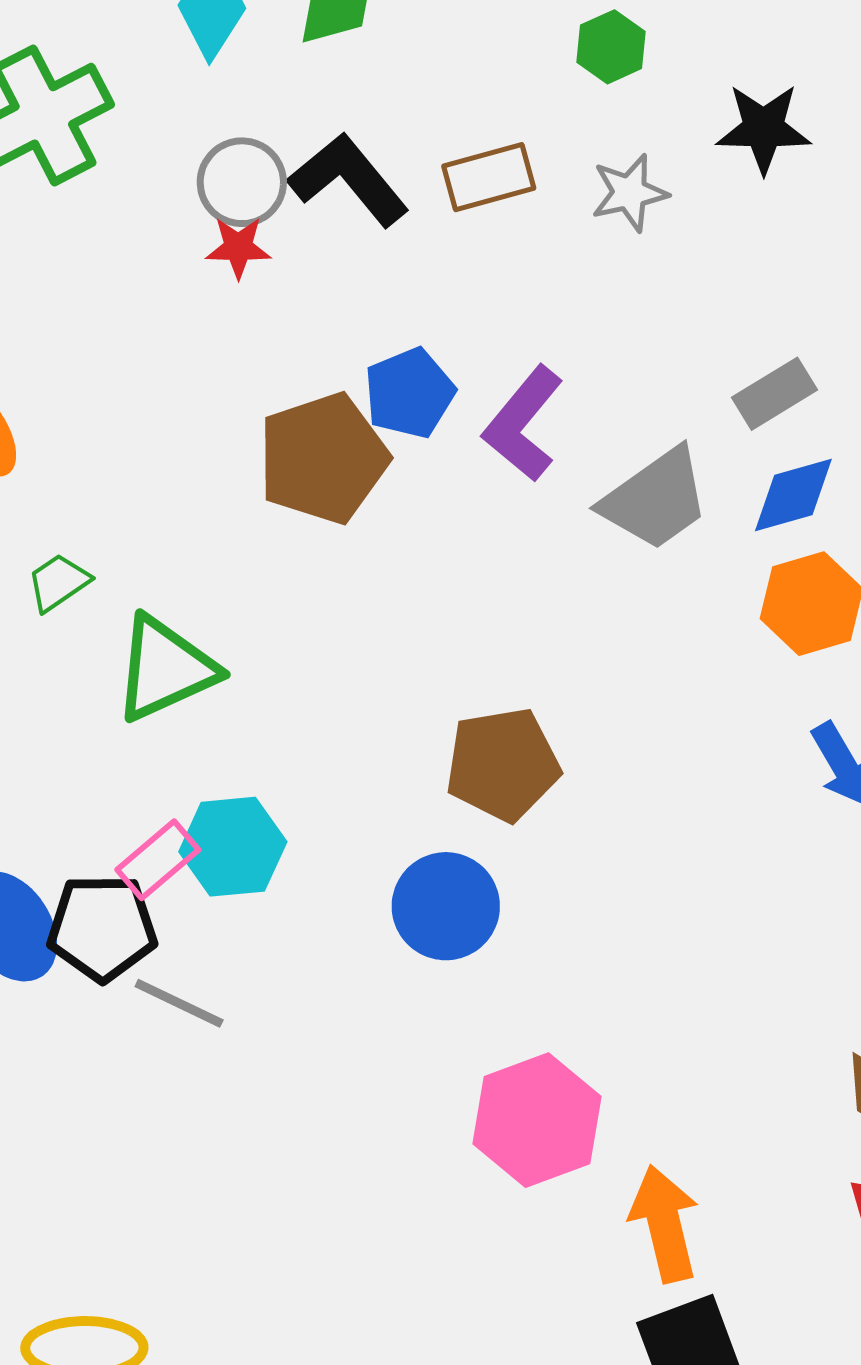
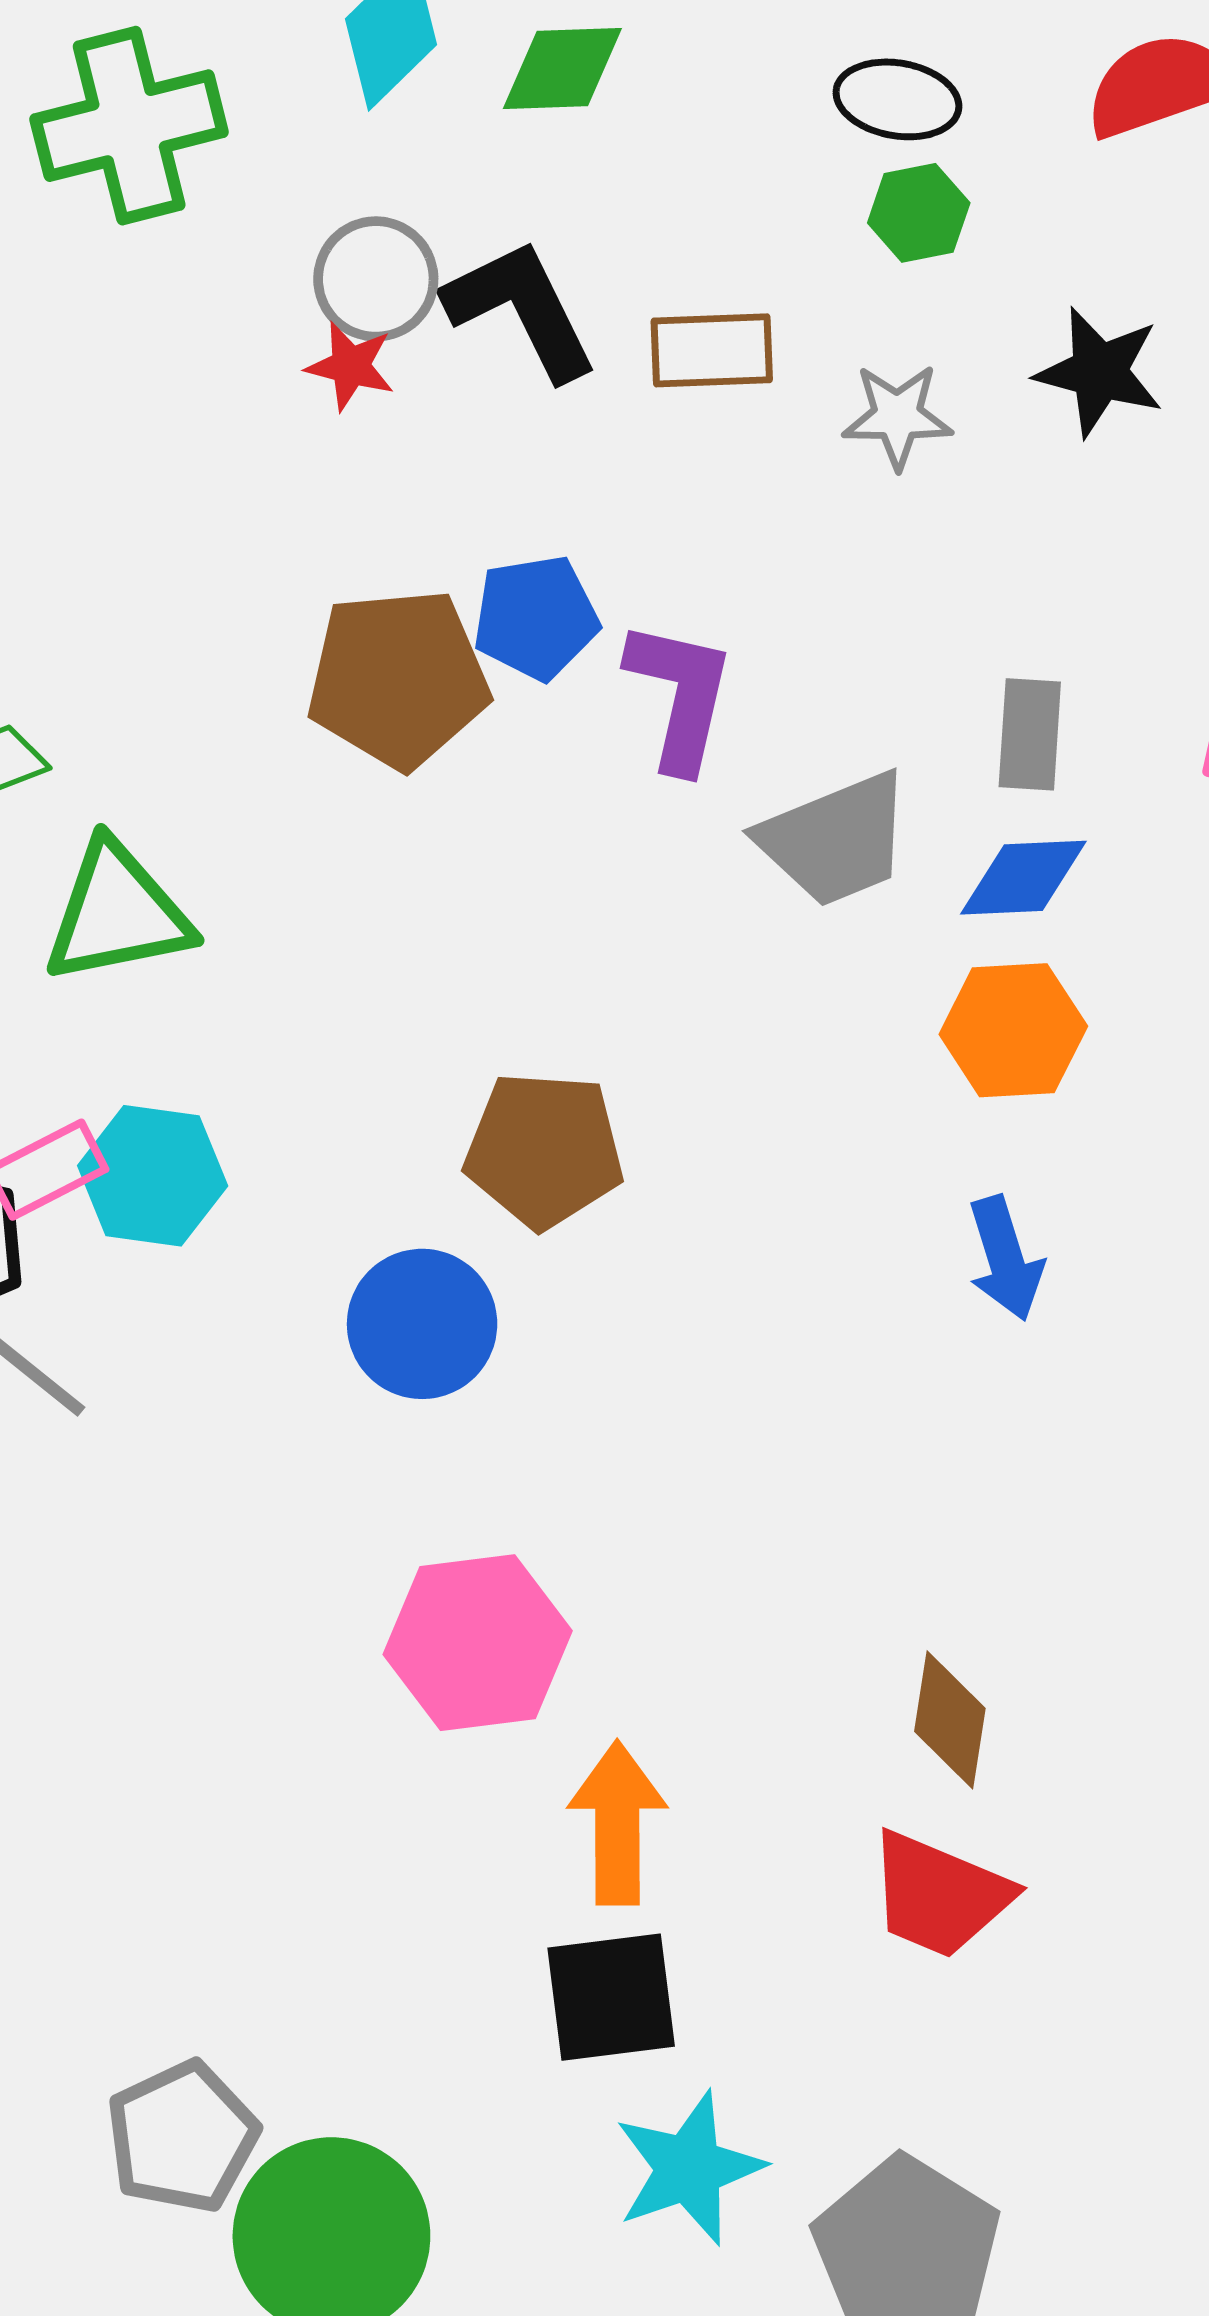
gray rectangle: (774, 394) -> (1030, 734), turned -68
purple L-shape: (523, 424) -> (680, 695), turned 140

